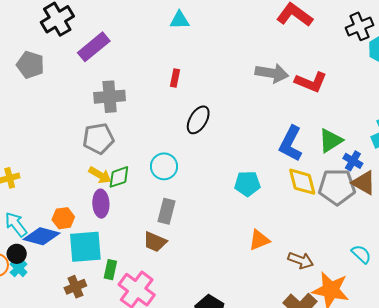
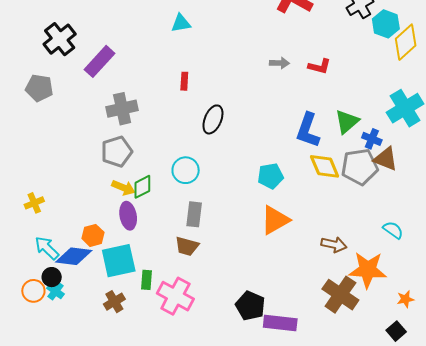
gray arrow: (272, 73) -> (279, 63), size x0.6
red L-shape: (311, 82) -> (319, 66), size x0.7
orange triangle: (259, 240) -> (275, 220), moved, size x1.4

